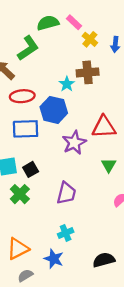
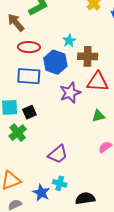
brown cross: (88, 72) -> (88, 56), moved
green triangle: (109, 165) -> (98, 116), turned 40
purple trapezoid: (66, 193) -> (58, 154), moved, turned 30
cyan cross: (66, 233) -> (60, 183), moved, turned 32

